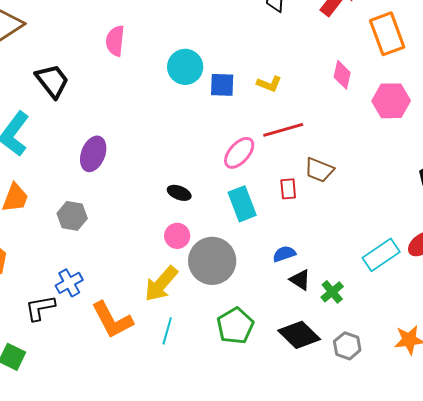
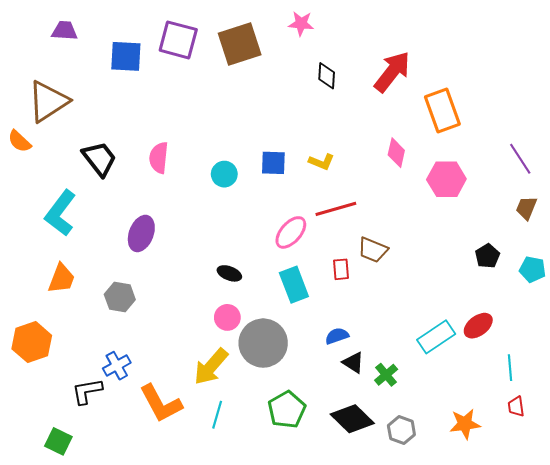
pink semicircle: (115, 41) -> (159, 158), moved
cyan circle: (185, 67) -> (224, 174), moved, size x0.7

